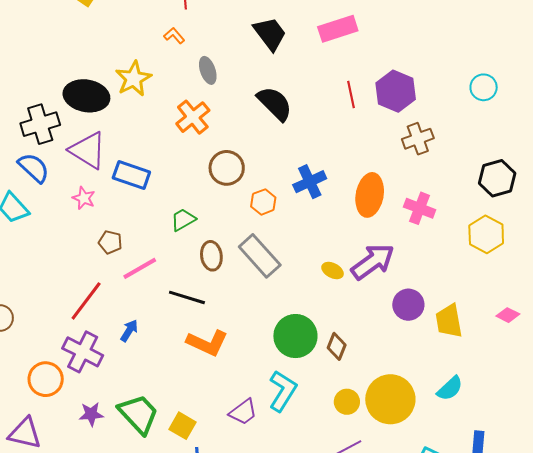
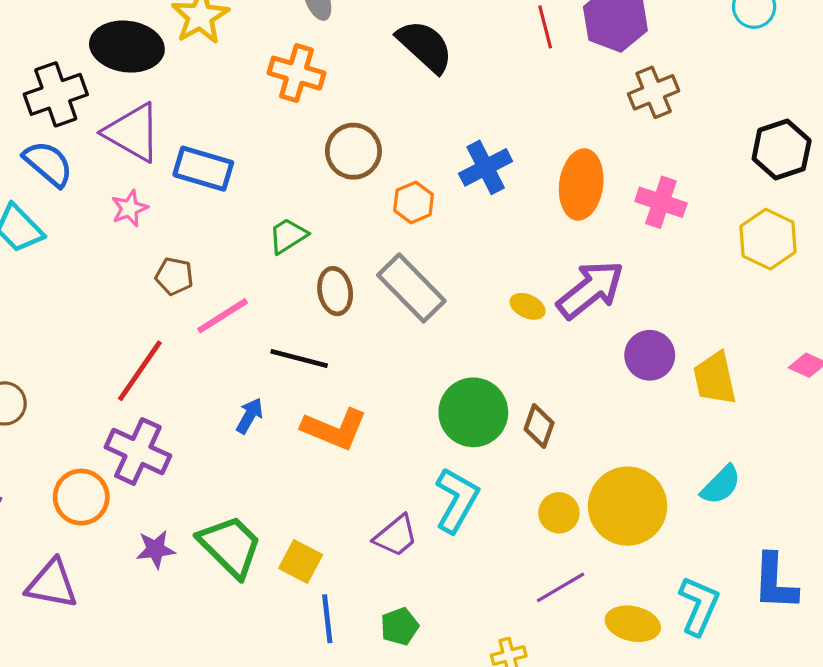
orange cross: (193, 117) -> (296, 73), turned -32
pink star: (84, 198) -> (129, 208), turned 30
blue arrow: (129, 331) -> (250, 416), moved

